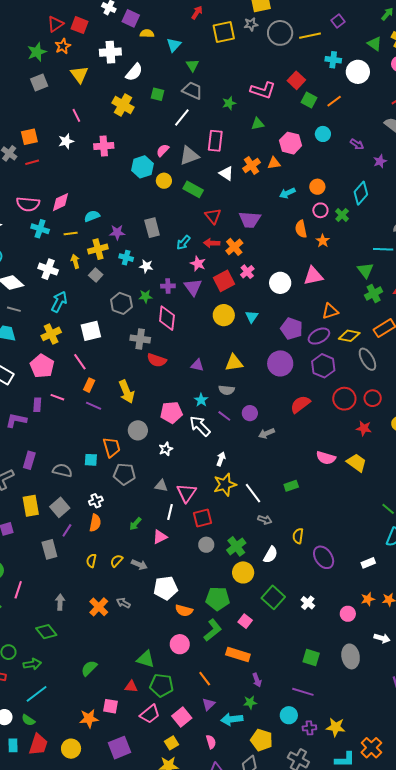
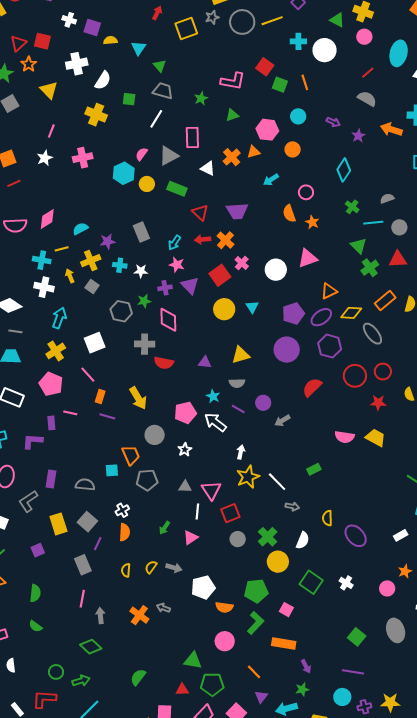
orange line: (334, 101) -> (305, 82), turned -63
pink line: (76, 115) -> (51, 131), turned 56
orange circle: (317, 187) -> (293, 149), moved
green cross: (342, 215) -> (352, 207), moved
cyan cross: (40, 229) -> (42, 260), moved
pink star: (198, 264) -> (177, 265), moved
purple pentagon: (292, 329) -> (293, 313), turned -30
pink line: (18, 590) -> (82, 599), moved
green square: (311, 658) -> (357, 637), turned 30

